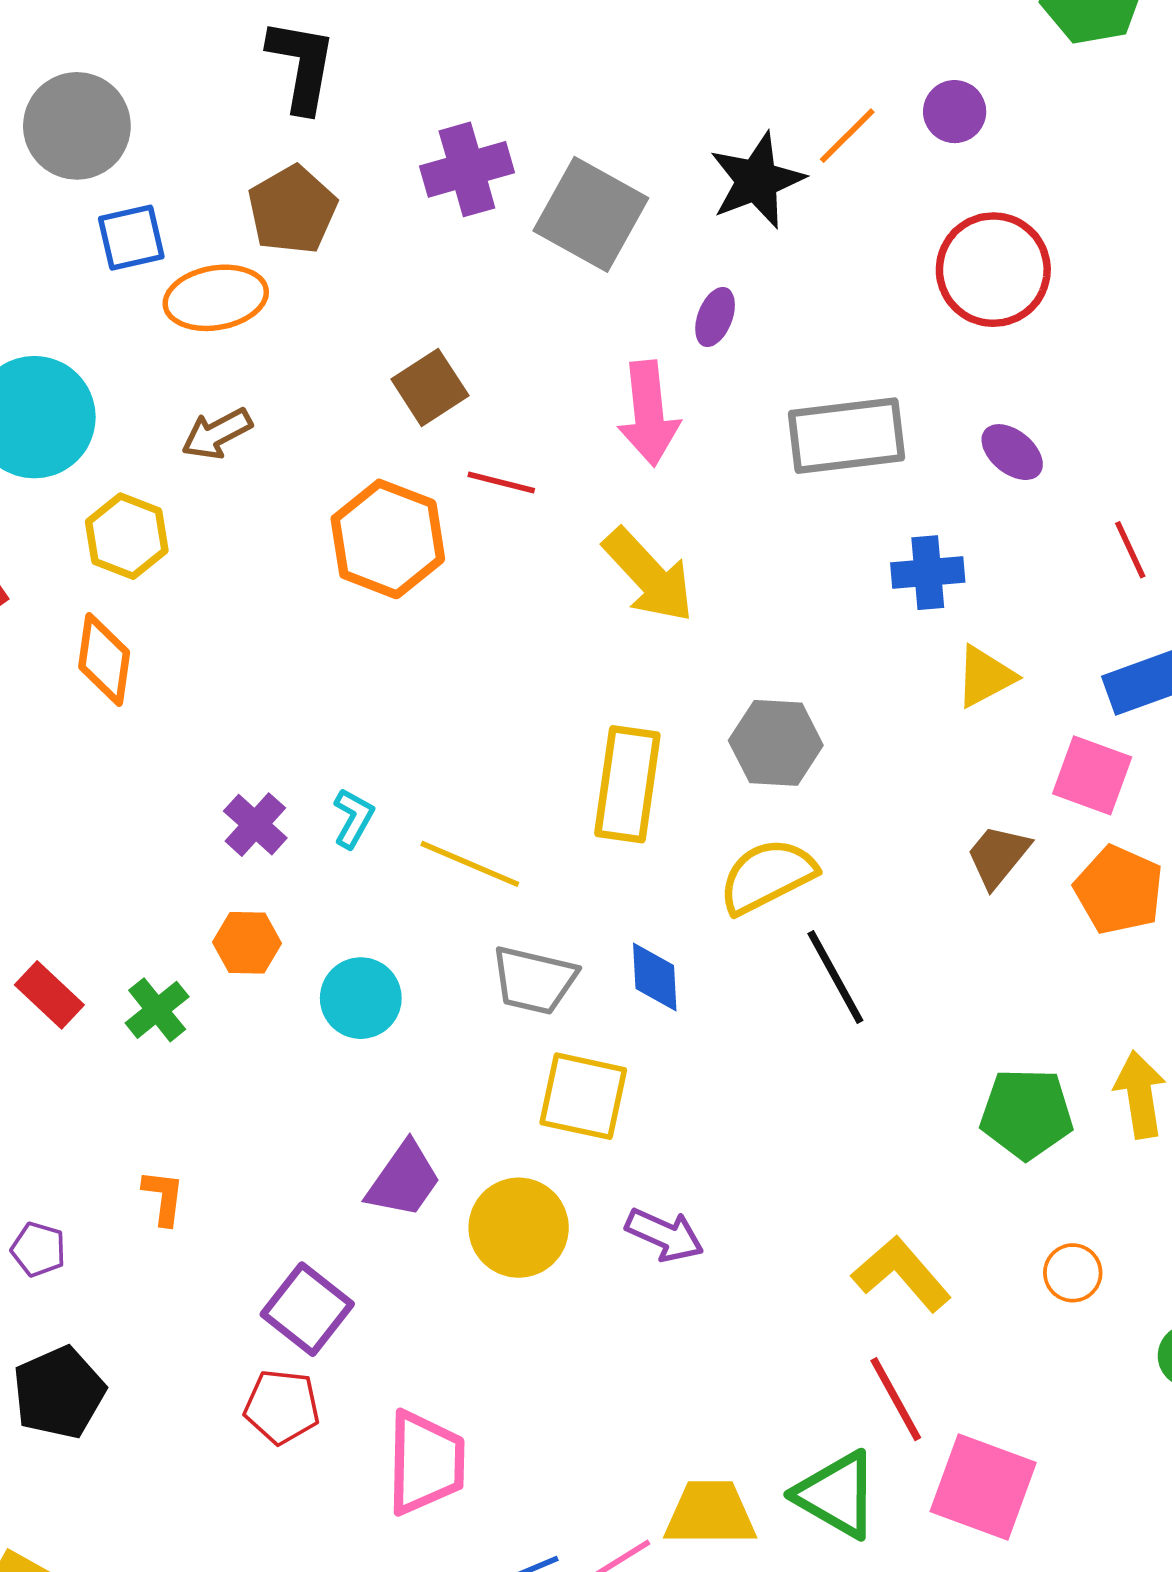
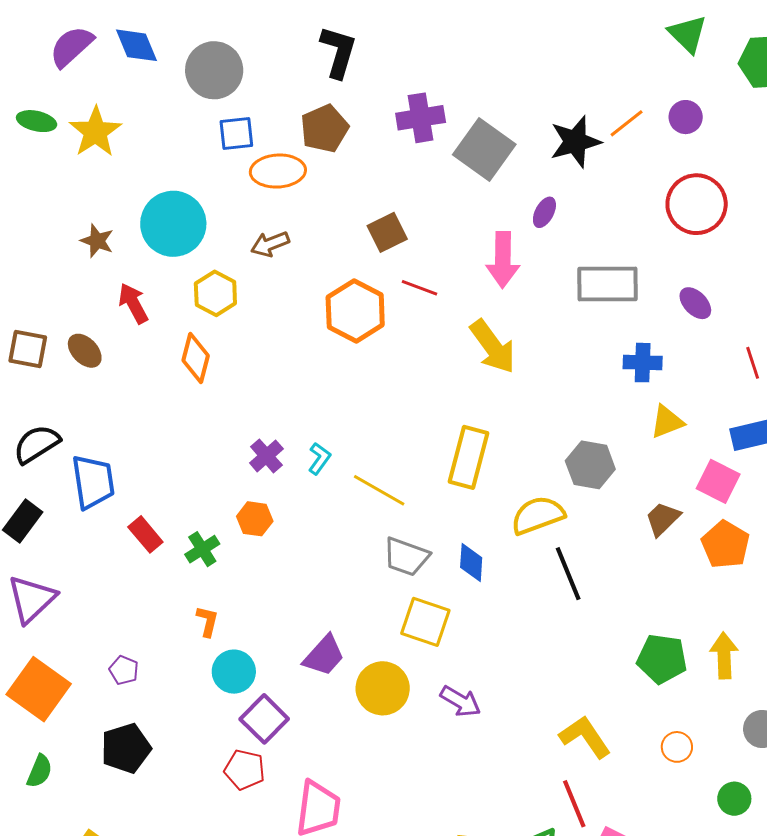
gray hexagon: (776, 743) -> (590, 465), moved
cyan circle: (361, 998) -> (234, 672), moved
orange L-shape: (163, 1197) -> (207, 621), moved

